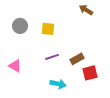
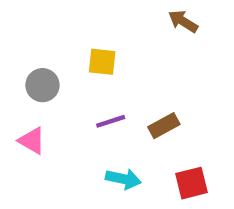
gray circle: (20, 26) -> (42, 85), moved
red square: (90, 73) -> (192, 183), moved

